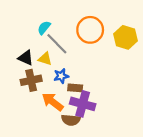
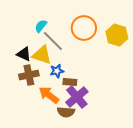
yellow triangle: (45, 59) -> (42, 55), size x1.5
purple cross: (83, 104) -> (77, 97), turned 35

